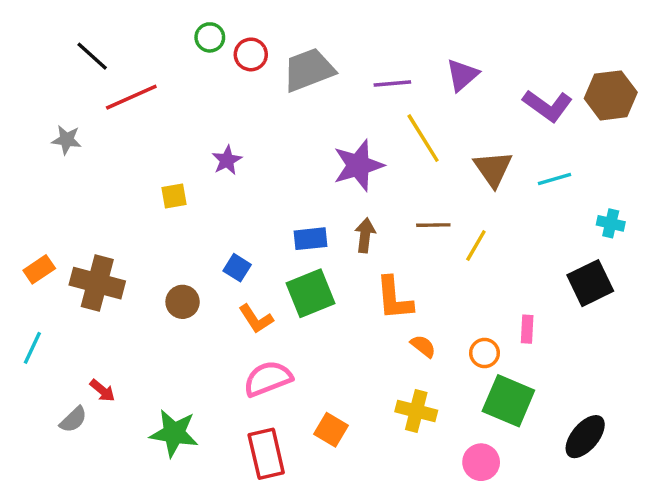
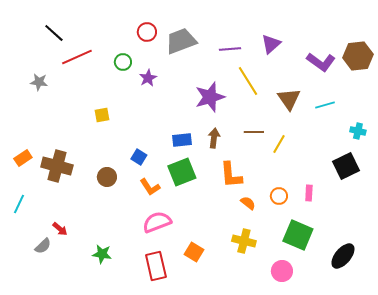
green circle: (210, 37) -> (123, 62), moved
purple star: (227, 160) -> (148, 78), moved
orange circle: (485, 353) -> (279, 196), moved
green star: (174, 433) -> (102, 254), size x0.7

